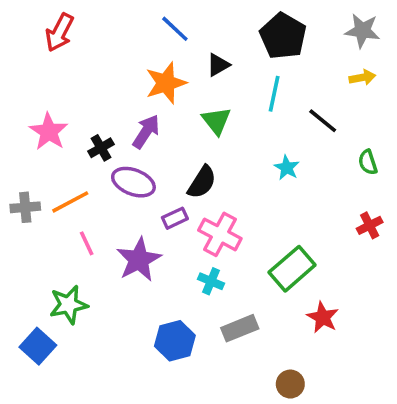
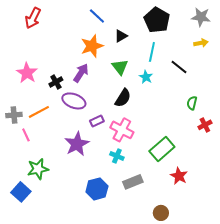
green semicircle: (368, 162) -> (192, 103), moved, turned 32
cyan star: (287, 168) -> (146, 77), moved
black semicircle: (202, 182) -> (123, 98), moved
pink line: (87, 243) -> (26, 135), moved

